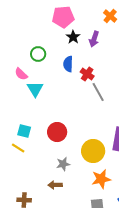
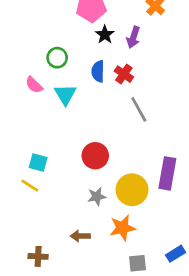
red cross: (87, 74) -> (124, 74), moved
cyan triangle: (35, 89) -> (65, 94), moved
red circle: (57, 132) -> (95, 156), moved
gray star: (63, 164) -> (97, 197), moved
orange star: (101, 179) -> (122, 228), moved

